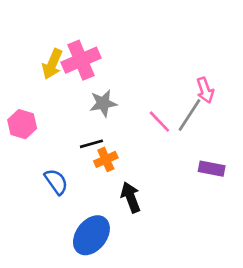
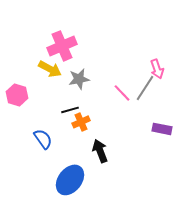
yellow arrow: (52, 64) -> (50, 69), moved, turned -85

